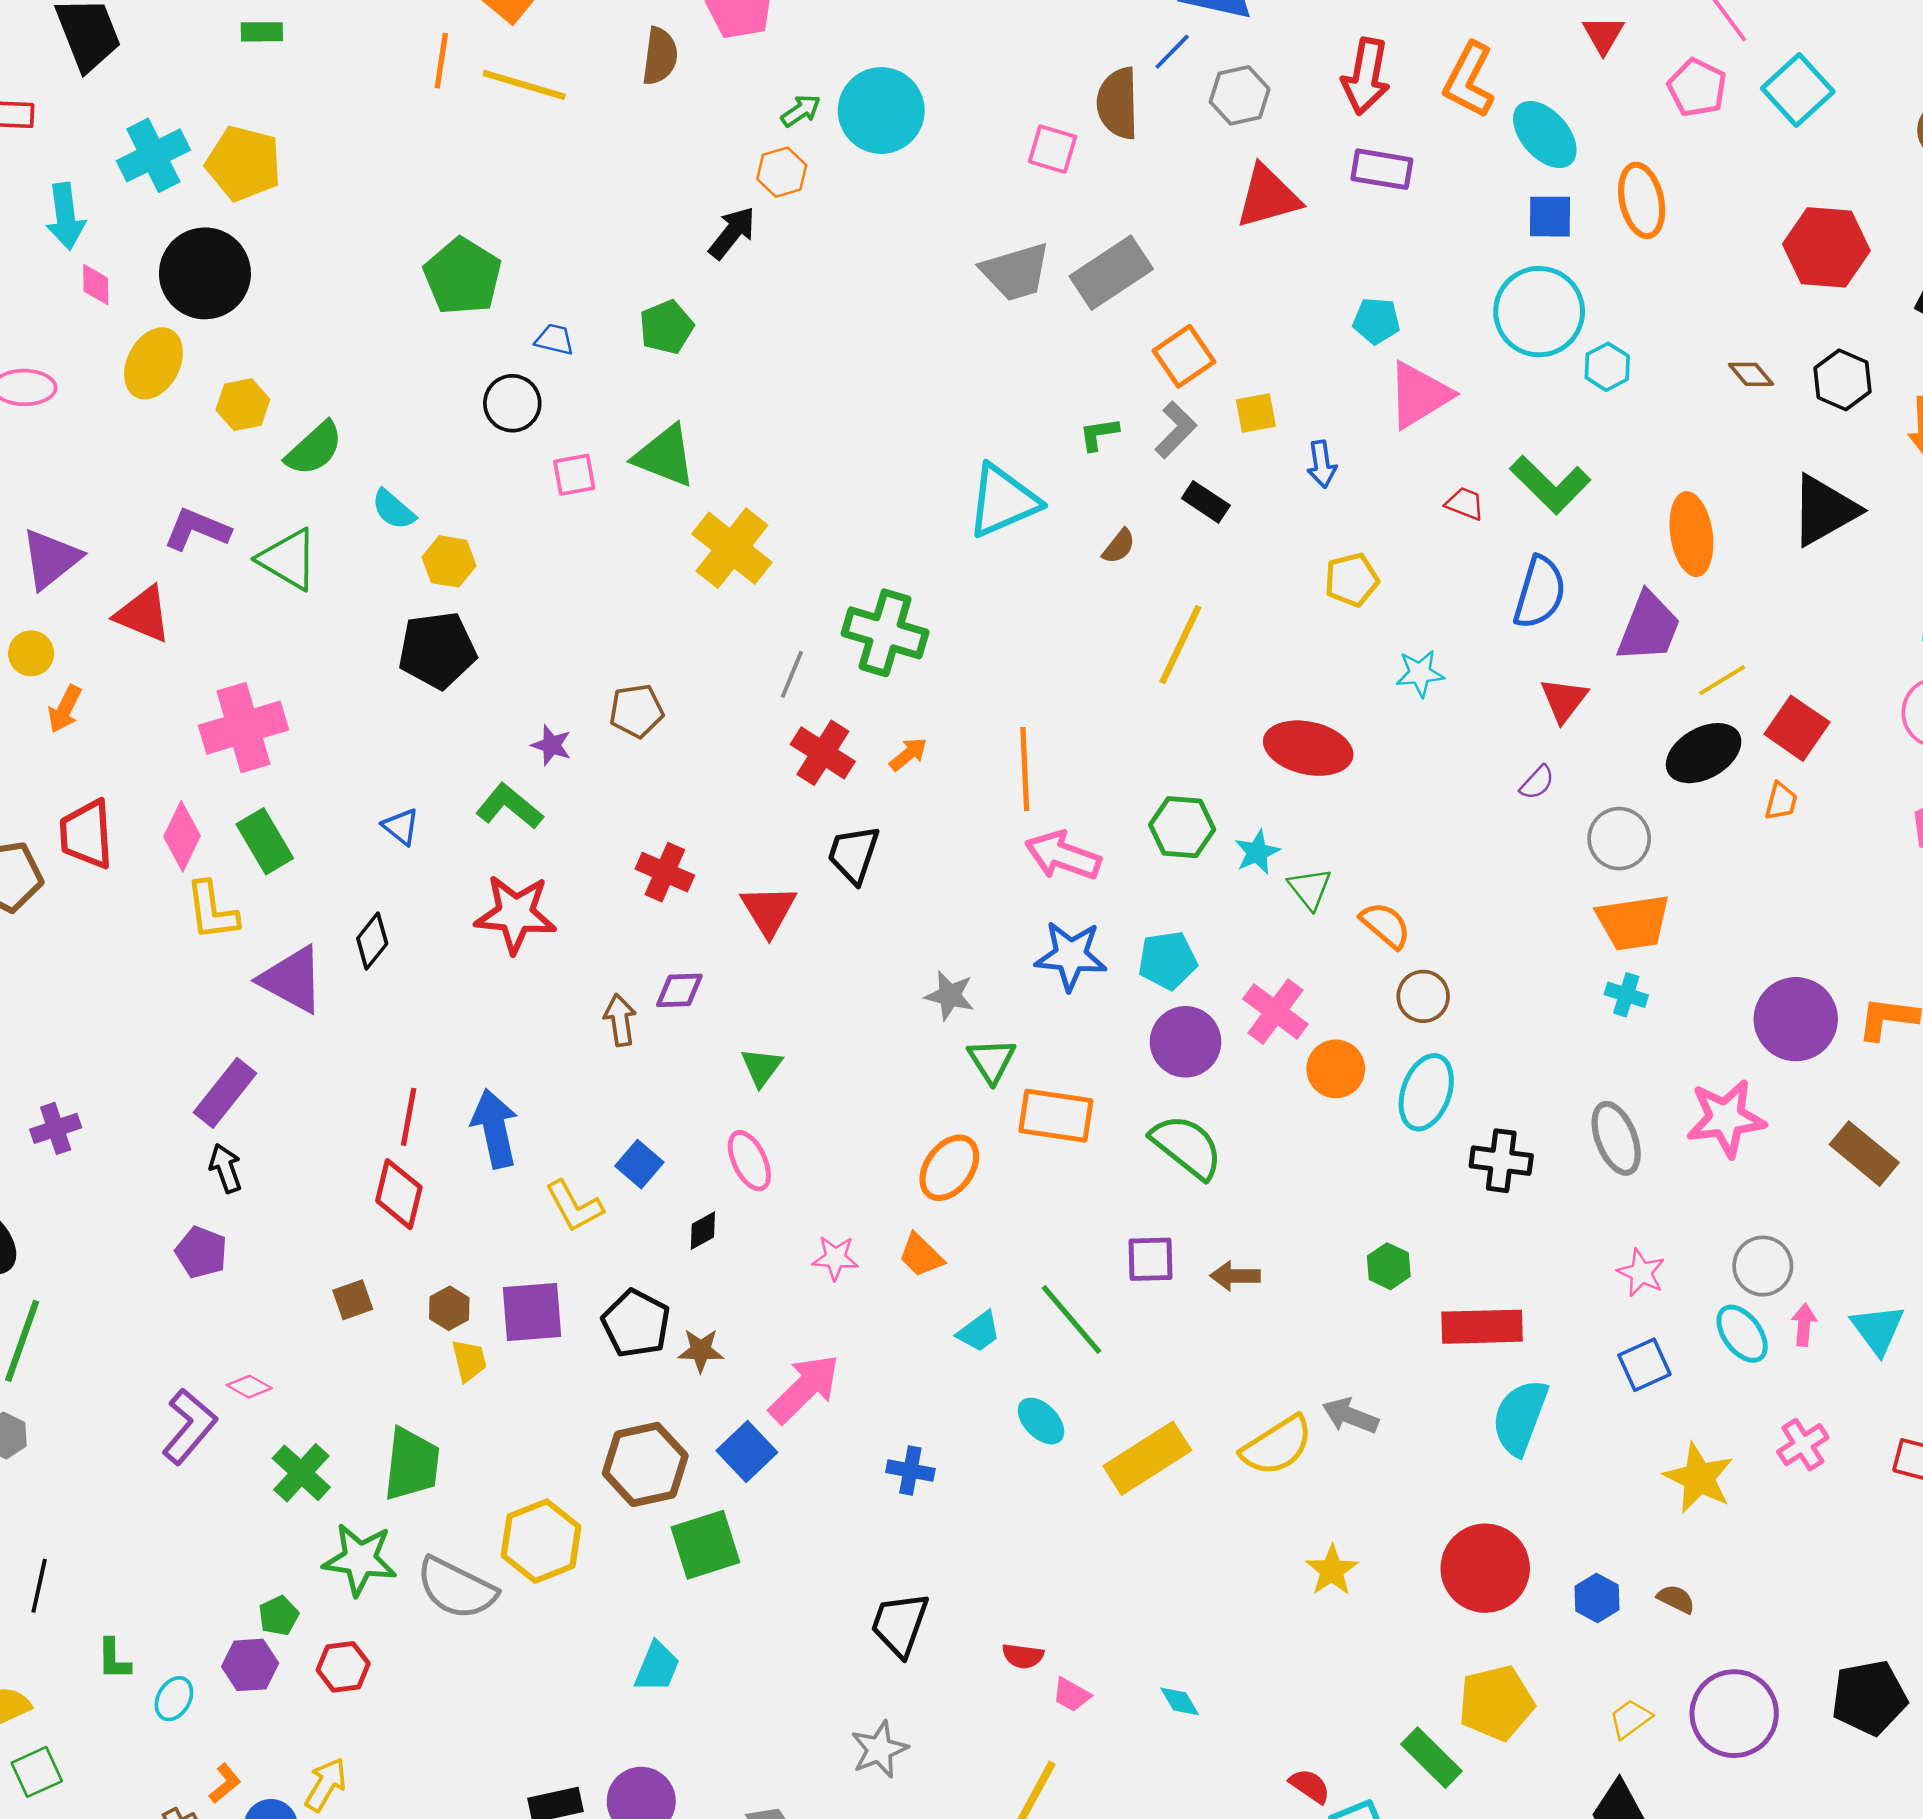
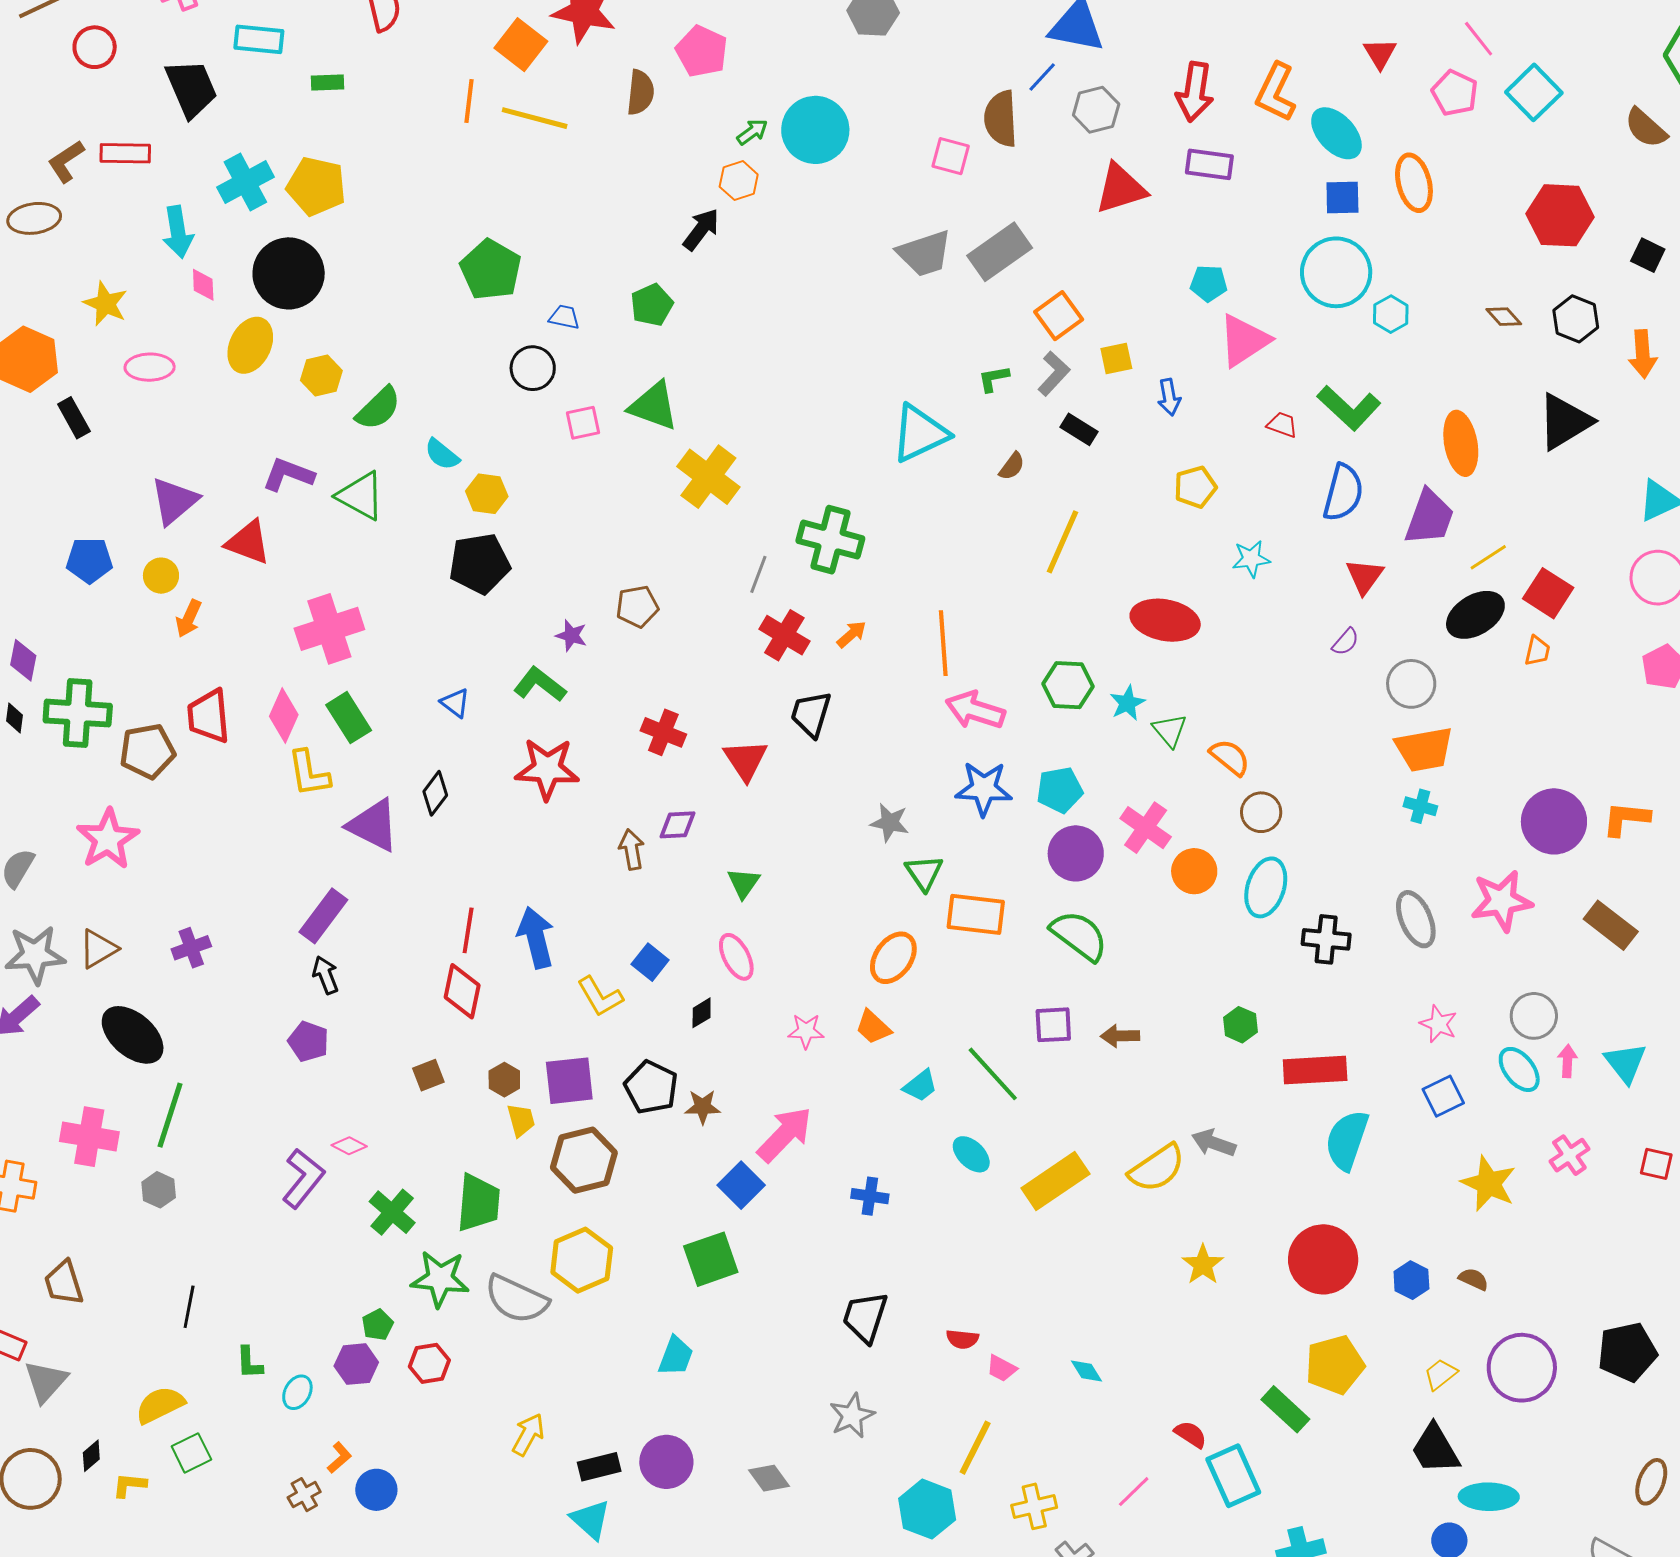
brown hexagon: (645, 1464) -> (584, 1160), moved
yellow arrow: (326, 1784) -> (528, 1435), moved

